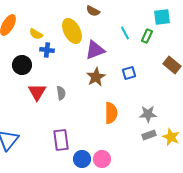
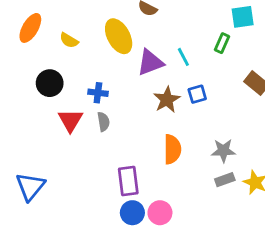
cyan line: (125, 33) -> (183, 57), moved
blue cross: (47, 50) -> (98, 93), moved
brown star: (96, 77) -> (167, 100), moved
purple rectangle: (61, 140) -> (128, 181), moved

